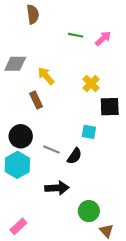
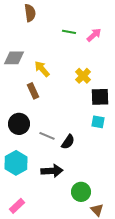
cyan square: (89, 132) -> (98, 122), moved
cyan hexagon: (17, 165) -> (16, 163), moved

